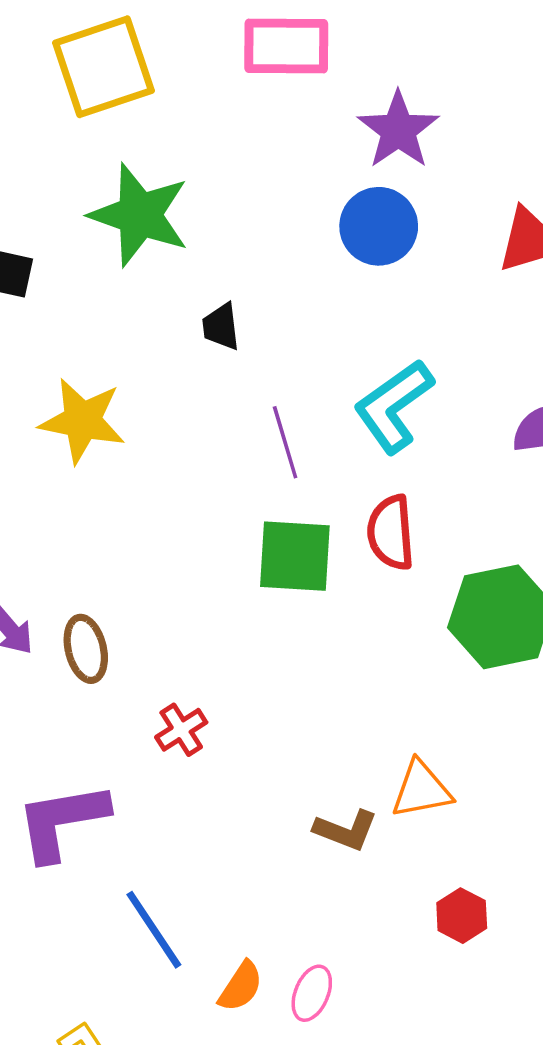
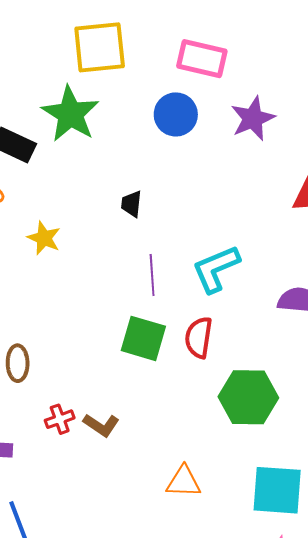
green star: (140, 215) -> (70, 114), moved
blue circle: (379, 226) -> (176, 114), moved
yellow star: (82, 421) -> (44, 238), size x0.7
brown L-shape: (346, 830) -> (101, 425), moved

